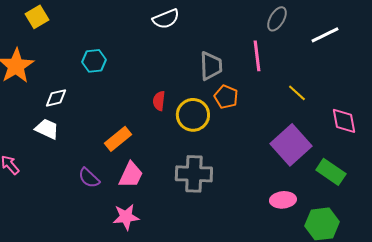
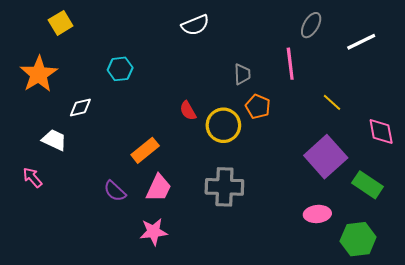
gray trapezoid: (211, 66) -> (242, 74), size x0.7
red semicircle: (159, 101) -> (188, 111), turned -36
white trapezoid: (47, 129) -> (54, 140), moved

